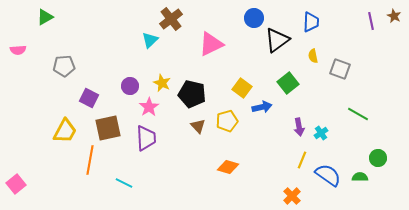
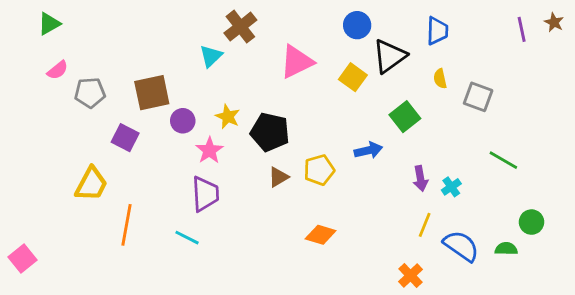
green triangle: (45, 17) -> (49, 24), moved
pink semicircle: (18, 50) -> (58, 70), moved, turned -35
yellow square: (242, 88) -> (353, 77), moved
brown triangle: (198, 126) -> (278, 177), turned 42
brown square: (108, 128) -> (152, 93), moved
cyan line: (124, 183) -> (187, 238), moved

